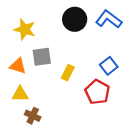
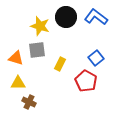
yellow star: (25, 29) -> (40, 26), moved

